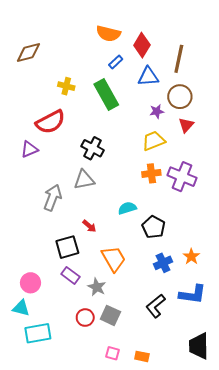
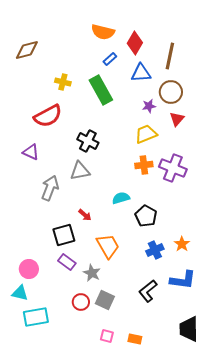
purple triangle: (29, 149) -> (31, 152), moved, turned 48

